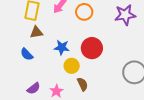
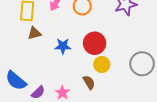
blue semicircle: (27, 54) -> (16, 81), moved, size x1.5
yellow circle: (72, 66) -> (102, 64), moved

